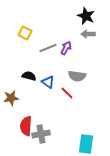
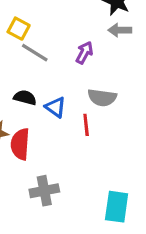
gray line: (48, 48) -> (35, 53), moved, turned 54
red line: (67, 93) -> (86, 125), turned 40
red semicircle: (26, 126) -> (20, 144), moved

